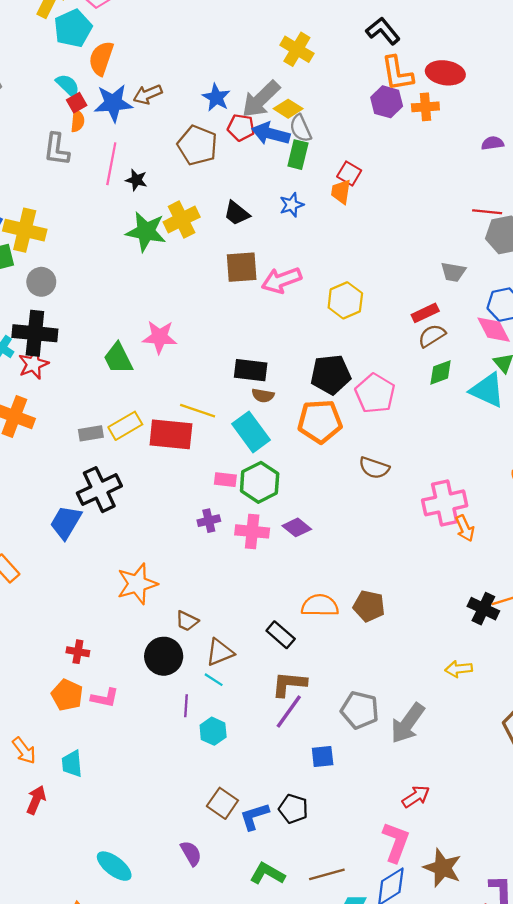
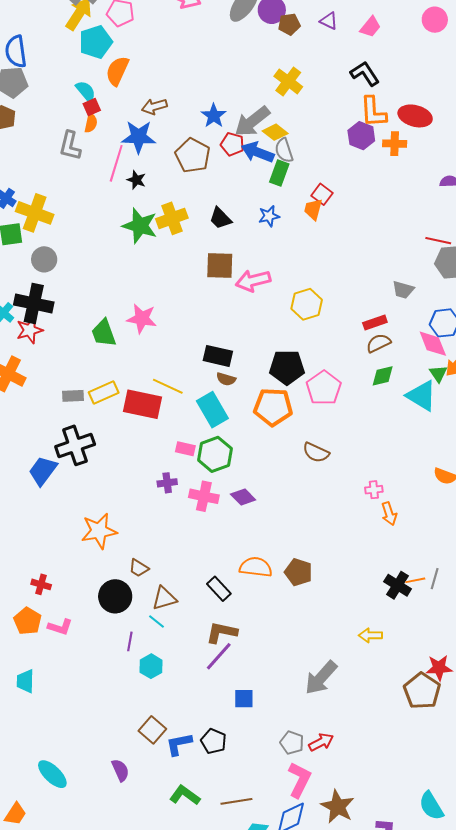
blue star: (113, 103) -> (139, 137), moved
pink cross: (445, 503) -> (374, 490), size x0.5
gray pentagon: (360, 710) -> (292, 743), moved, size x0.7

